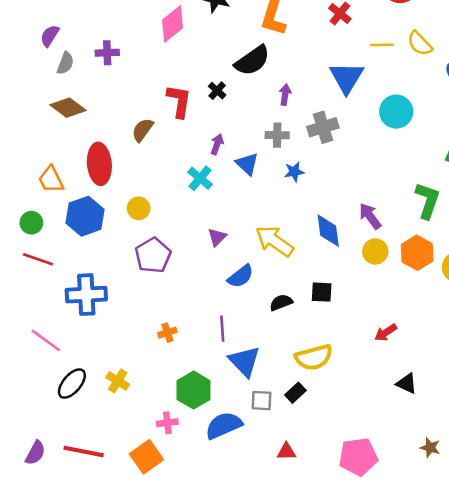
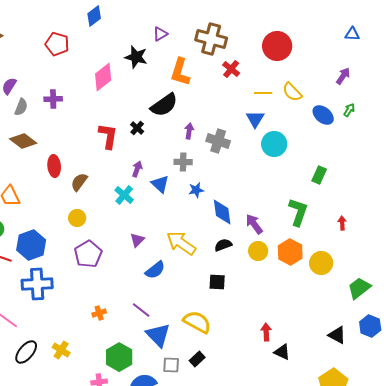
blue triangle: (346, 78) -> (255, 119), moved, size x0.7
gray cross: (323, 127) -> (218, 141), moved, turned 35
brown semicircle: (143, 130) -> (79, 182), moved
red ellipse: (99, 164) -> (54, 166), moved, size x0.7
blue hexagon: (85, 216) -> (31, 245), moved
blue diamond: (328, 231) -> (222, 212), moved
black semicircle: (281, 302) -> (223, 245), moved
purple line: (222, 329) -> (141, 310), turned -48
red arrow: (386, 333) -> (266, 332), moved, turned 120
yellow semicircle: (314, 357) -> (197, 322), moved, turned -136

